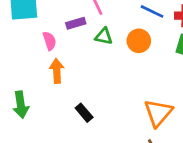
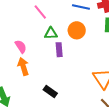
purple rectangle: (76, 23) -> (59, 50), moved, turned -64
pink semicircle: (49, 41) -> (21, 47), moved

